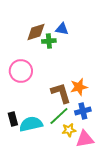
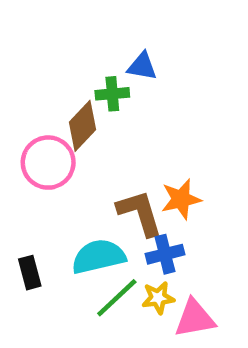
brown diamond: (36, 32) -> (82, 126), moved, turned -30
blue cross: (83, 111) -> (165, 254), moved
green line: (59, 116) -> (117, 298), moved
cyan semicircle: (31, 124) -> (99, 257), moved

